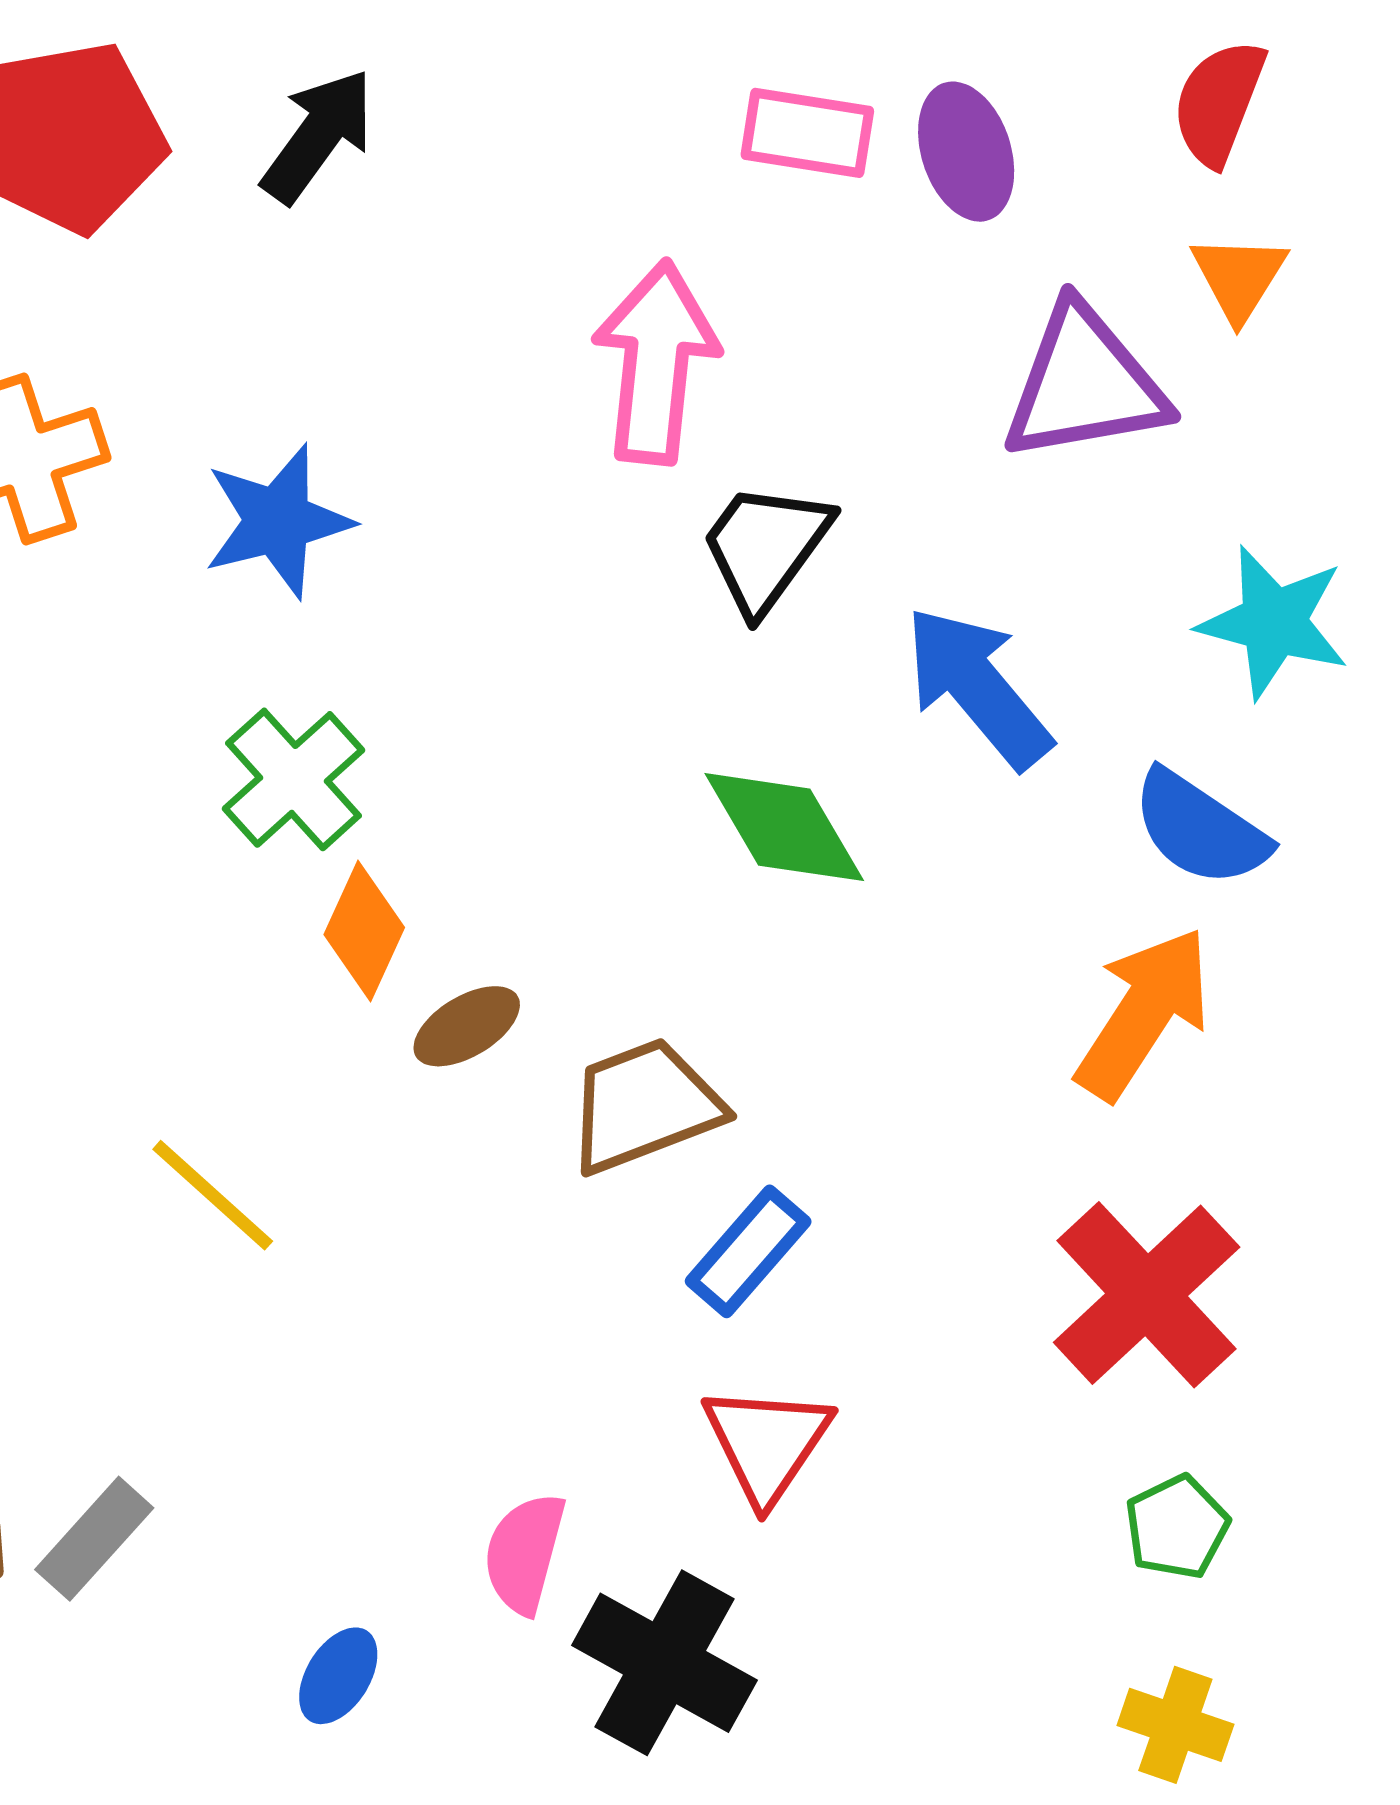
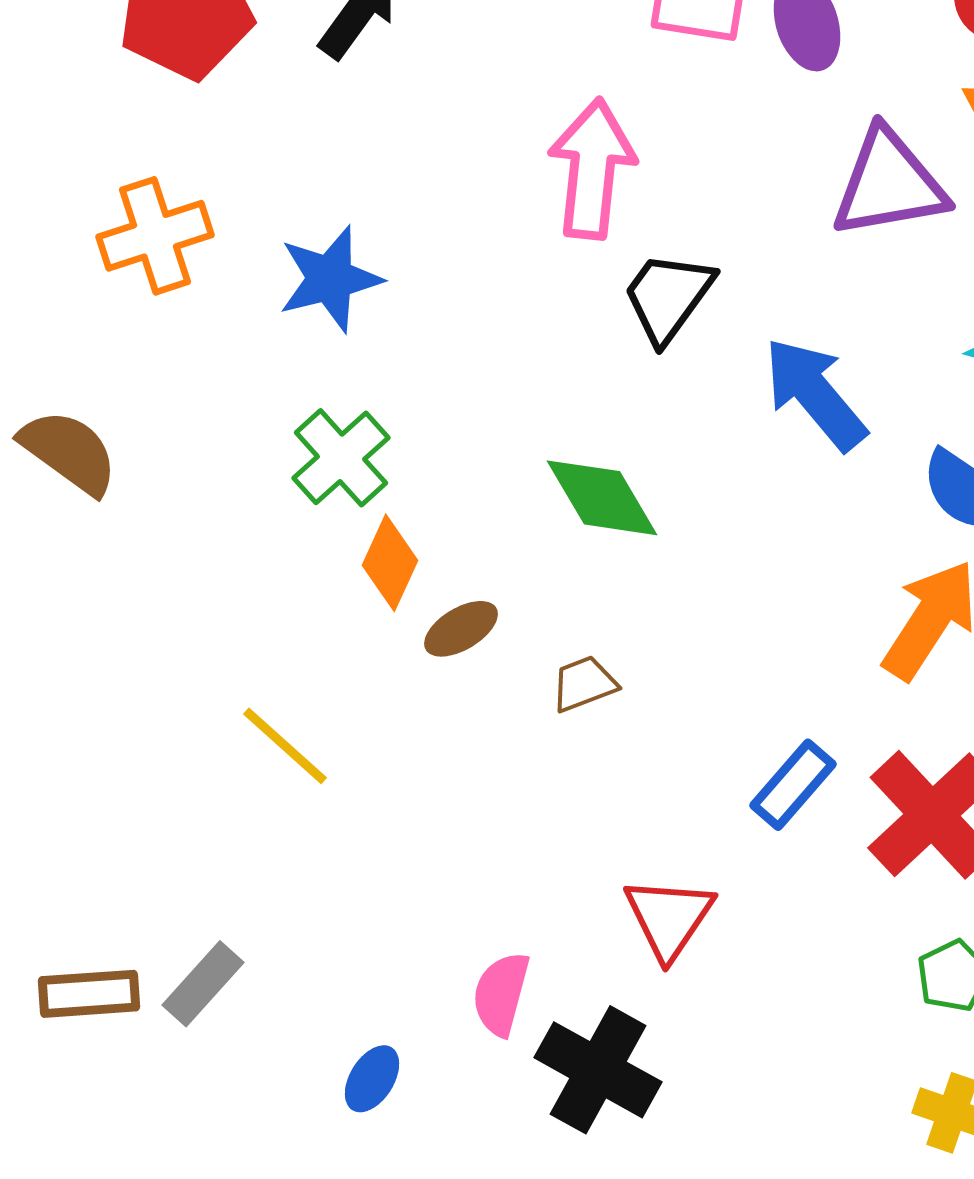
green diamond: (784, 827) -> (602, 498), moved
brown trapezoid: (644, 1106) -> (584, 684), size x0.6
blue rectangle: (748, 1251) -> (793, 785), moved

